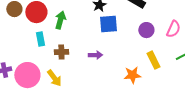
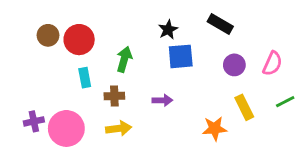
green arrow: (60, 20) -> (124, 59), moved
yellow arrow: (54, 78) -> (119, 128), moved, turned -60

